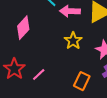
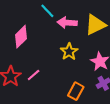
pink line: (39, 74) -> (34, 75), moved

